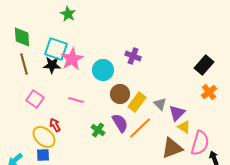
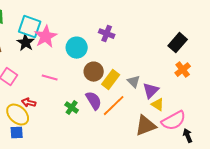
black star: (52, 65) -> (26, 43), turned 30
red arrow: (55, 125) -> (29, 103), turned -48
pink semicircle: (200, 143) -> (174, 121), turned 45

